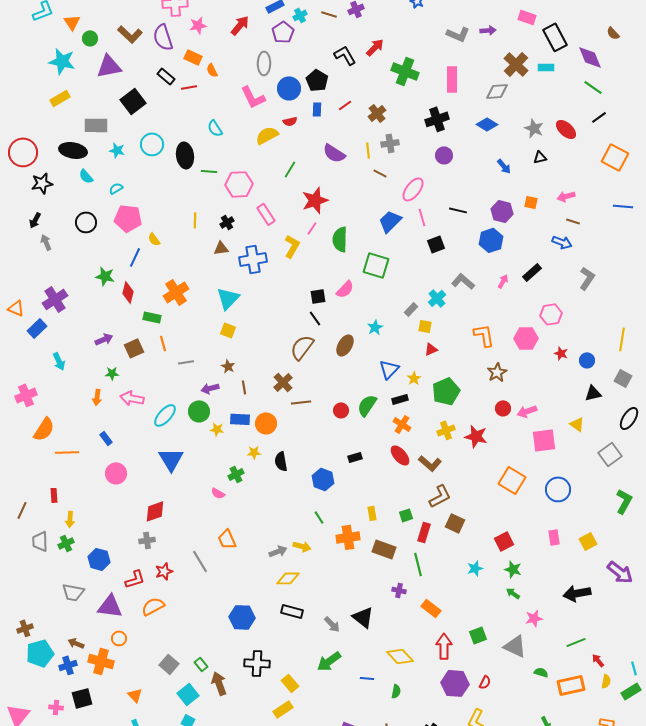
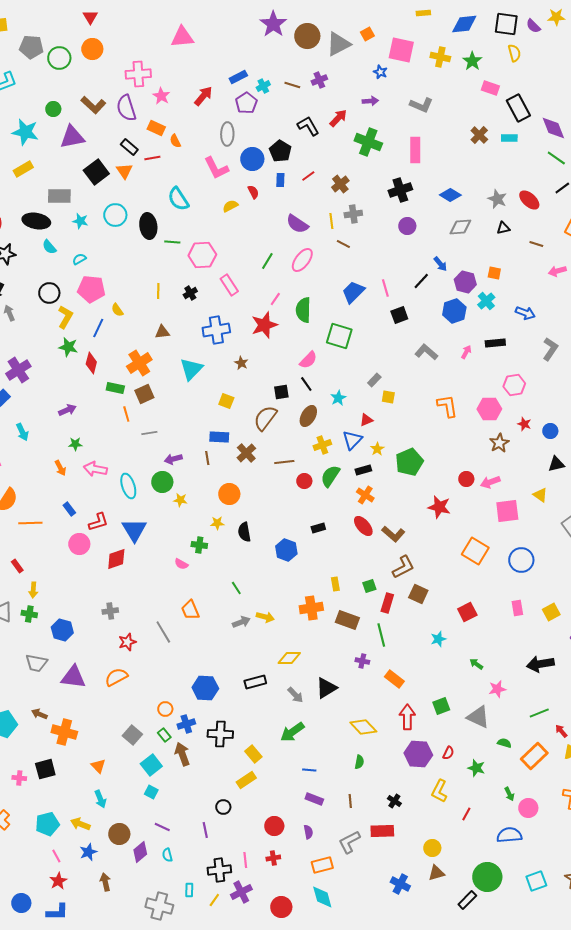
orange triangle: (72, 22) -> (124, 171), moved
pink star: (198, 25) -> (161, 96), turned -30
purple arrow: (488, 30) -> (370, 101), moved
brown cross: (516, 64) -> (479, 135), size x0.7
gray diamond: (497, 91) -> (460, 227), moved
red semicircle: (290, 121) -> (253, 192), turned -104
cyan semicircle: (215, 128) -> (178, 199), size x1.4
yellow semicircle: (267, 135) -> (230, 206), size x0.7
blue arrow: (504, 166) -> (440, 264), moved
green line: (290, 169) -> (267, 261), moved
pink ellipse: (413, 189) -> (302, 260), moved
pink arrow: (566, 196) -> (557, 271), moved
red star: (315, 200) -> (264, 325), moved
black line: (458, 210) -> (421, 281), turned -60
brown line: (573, 221) -> (536, 244), moved
yellow L-shape: (292, 246) -> (65, 317), moved
brown triangle: (221, 248) -> (162, 332), moved
black rectangle: (532, 272) -> (495, 343), turned 36
black square: (318, 296) -> (281, 392), moved
cyan cross: (437, 298) -> (486, 301), moved
black line: (315, 318) -> (306, 384), moved
yellow square: (228, 330) -> (226, 401), moved
brown square: (134, 348) -> (144, 394), moved
red triangle: (431, 349) -> (366, 420), moved
brown star: (228, 366) -> (241, 363), moved
brown star: (497, 372) -> (499, 443), moved
orange arrow: (97, 397) -> (60, 468), turned -35
brown line: (301, 402) -> (284, 462), moved
cyan ellipse: (165, 415) -> (128, 486), turned -60
blue rectangle: (240, 419) -> (219, 437), moved
yellow cross: (446, 430) -> (322, 445), moved
green cross: (236, 474) -> (199, 545), turned 35
red rectangle: (54, 495) -> (17, 566), turned -32
red diamond: (155, 511) -> (116, 559), moved
green line: (319, 517) -> (236, 588), moved
green cross: (66, 543) -> (29, 614), turned 35
green star: (513, 569) -> (476, 768), moved
yellow diamond: (288, 578) -> (289, 658), moved
red L-shape: (135, 579) -> (98, 522), moved
black rectangle: (292, 611) -> (255, 682), turned -30
black triangle: (363, 617) -> (326, 688), turned 50
orange circle: (119, 638) -> (165, 709), moved
blue cross: (68, 665) -> (186, 724), moved
blue line: (367, 678) -> (309, 770), moved
orange rectangle: (571, 685) -> (534, 756), turned -32

